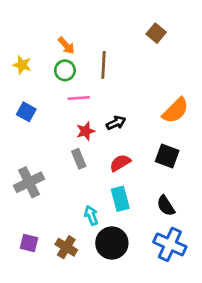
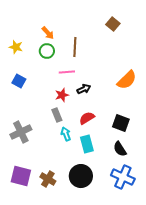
pink line: (79, 98) -> (67, 72), moved
black square: (167, 156) -> (121, 123), moved
cyan arrow: (91, 215) -> (66, 134), moved
purple square: (29, 243) -> (21, 176), size x1.5

